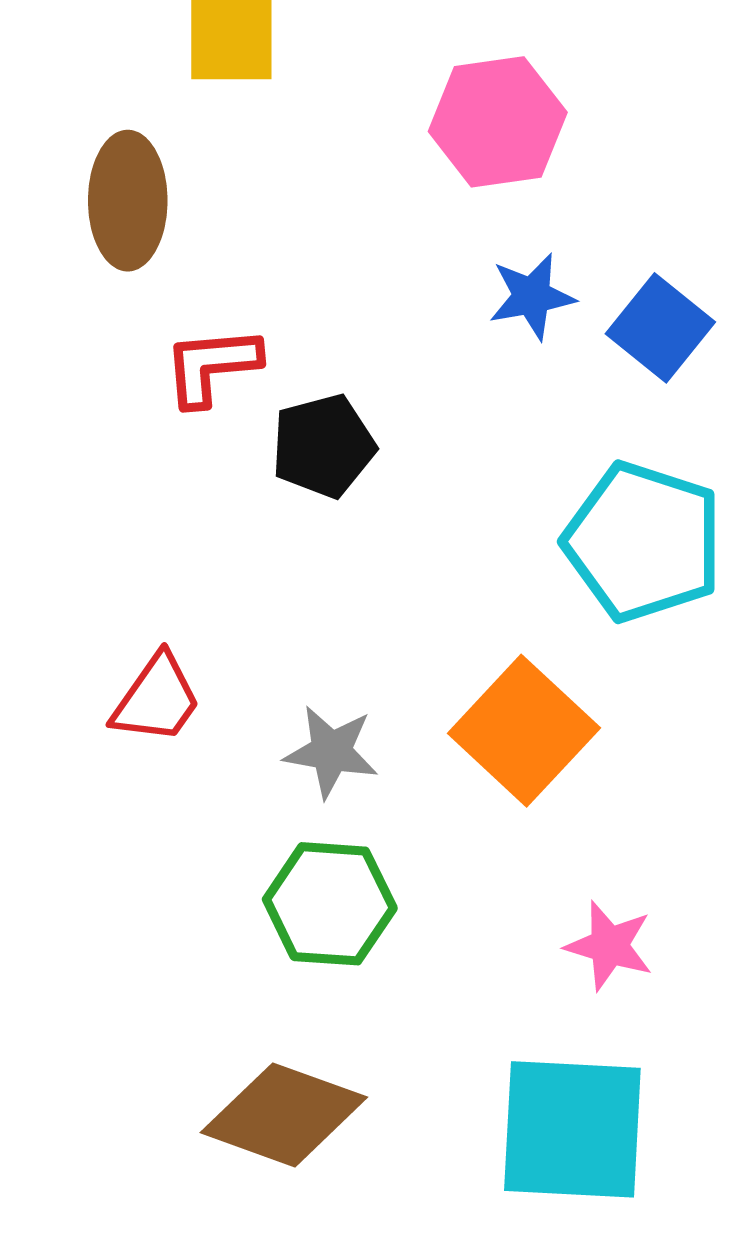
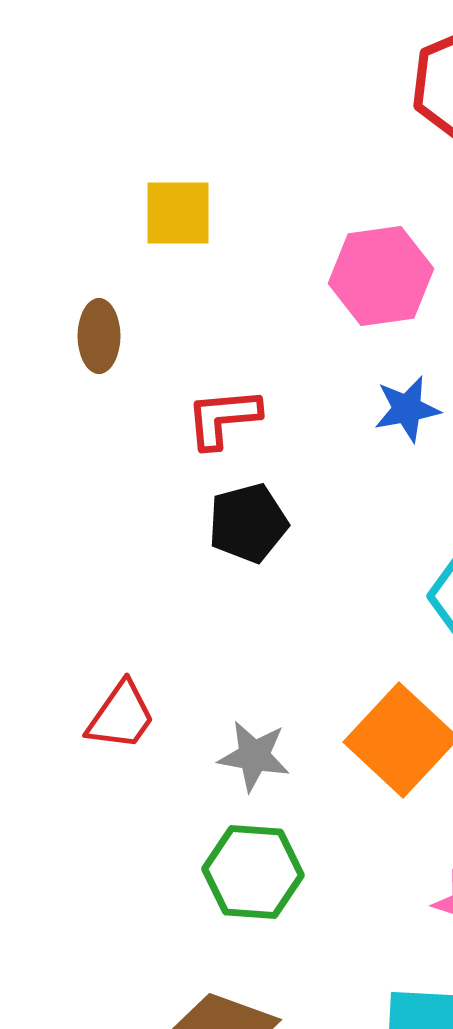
brown ellipse: (128, 201) -> (99, 336), size x0.7
red L-shape: (212, 366) -> (223, 418), moved

